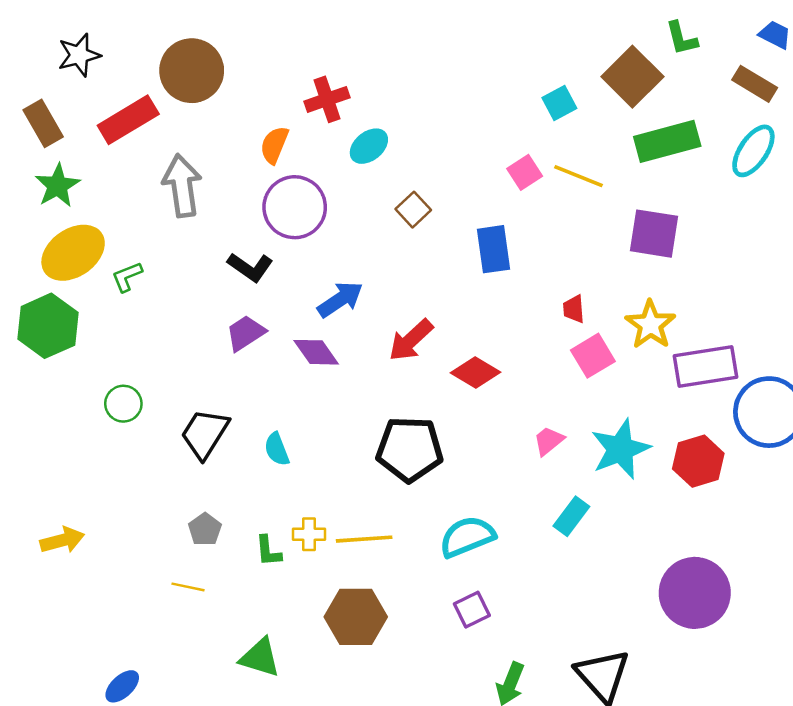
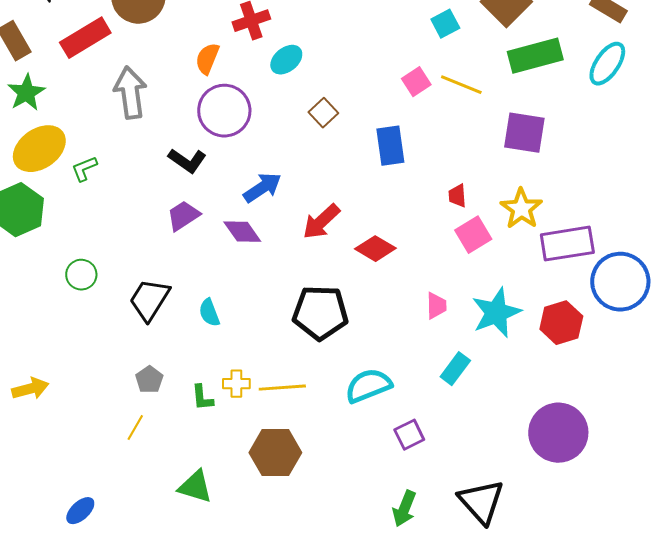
pink trapezoid: (549, 441) -> (436, 306), turned 128
yellow line: (188, 587) -> (135, 428), turned -72
purple square: (472, 610) -> (409, 435), moved

